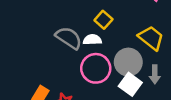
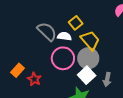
yellow trapezoid: (151, 38) -> (90, 40), moved
gray arrow: (155, 74) -> (107, 79), moved

